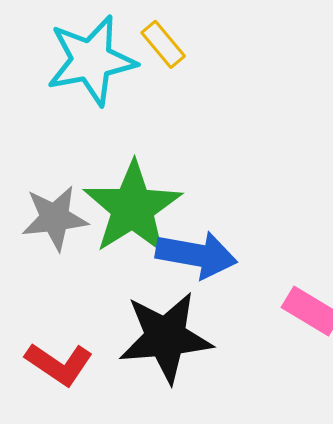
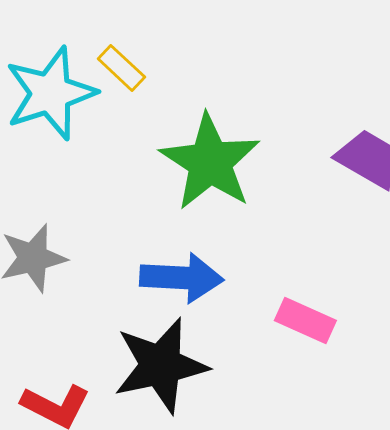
green star: (133, 208) -> (210, 162), moved

